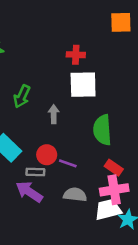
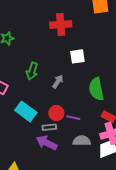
red cross: (76, 55) -> (61, 25), moved, size x1.5
white square: (83, 85) -> (77, 56), size x0.7
gray arrow: (54, 114) -> (58, 82), turned 40

